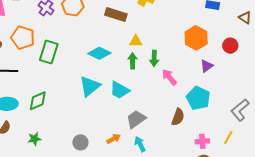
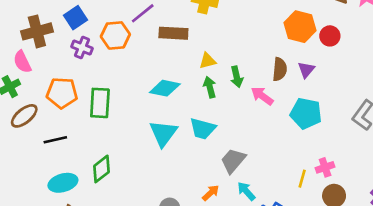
orange hexagon: (196, 38) -> (300, 27), moved
brown semicircle: (178, 117) -> (280, 69), moved
yellow line: (228, 137) -> (302, 179), moved

